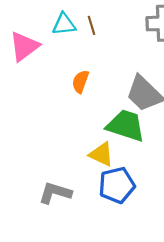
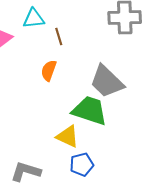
brown line: (91, 25) -> (59, 36), moved
blue pentagon: (117, 185) -> (82, 164), size x0.7

